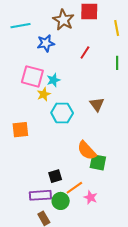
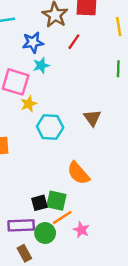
red line: (85, 53) -> (74, 42), moved
cyan star: (53, 80) -> (41, 65), moved
green square: (98, 162) -> (56, 201), moved

